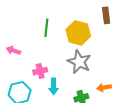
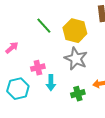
green line: (46, 28) -> (44, 26), turned -48
pink arrow: (13, 50) -> (12, 48), turned 120

